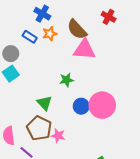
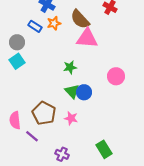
green triangle: (44, 103) -> (72, 91), moved
pink circle: (102, 105) -> (116, 76), moved, size x0.7
pink star: (58, 136) -> (71, 118), moved

